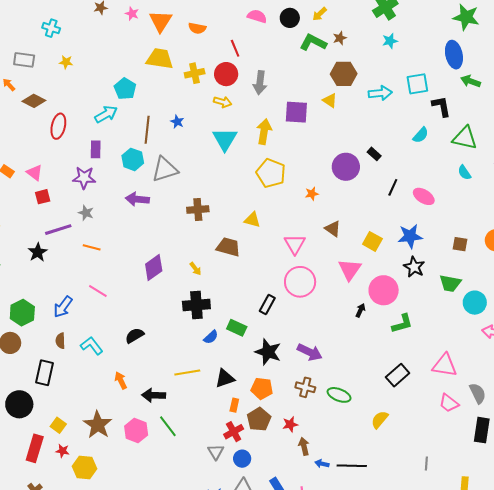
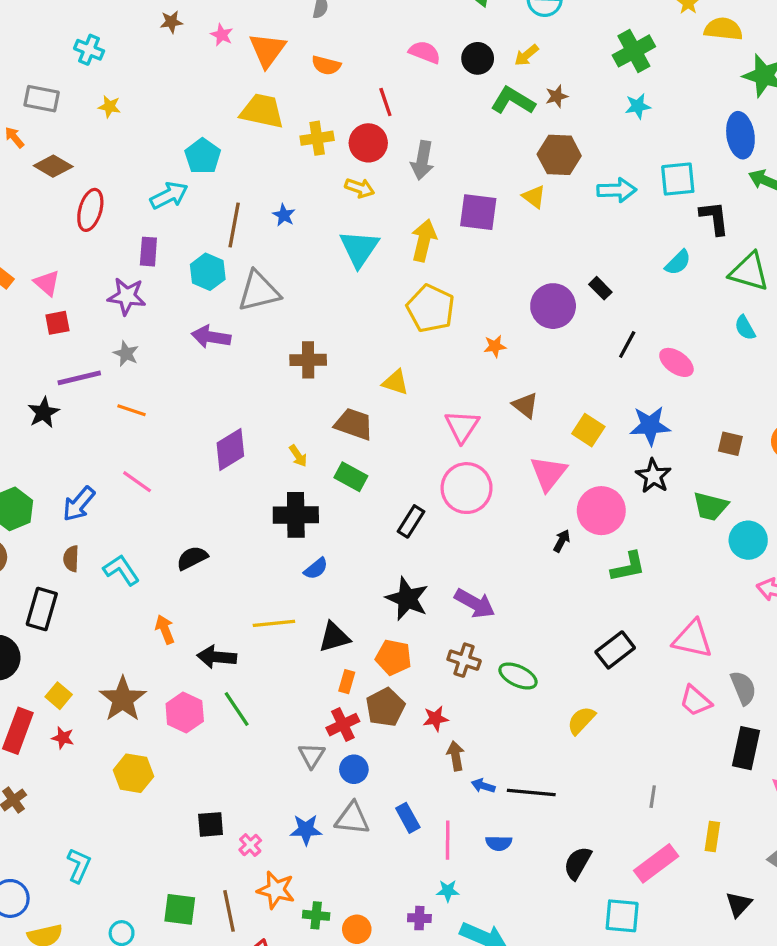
green rectangle: (237, 328) -> (351, 477), moved
yellow hexagon: (84, 467) -> (133, 773), moved

